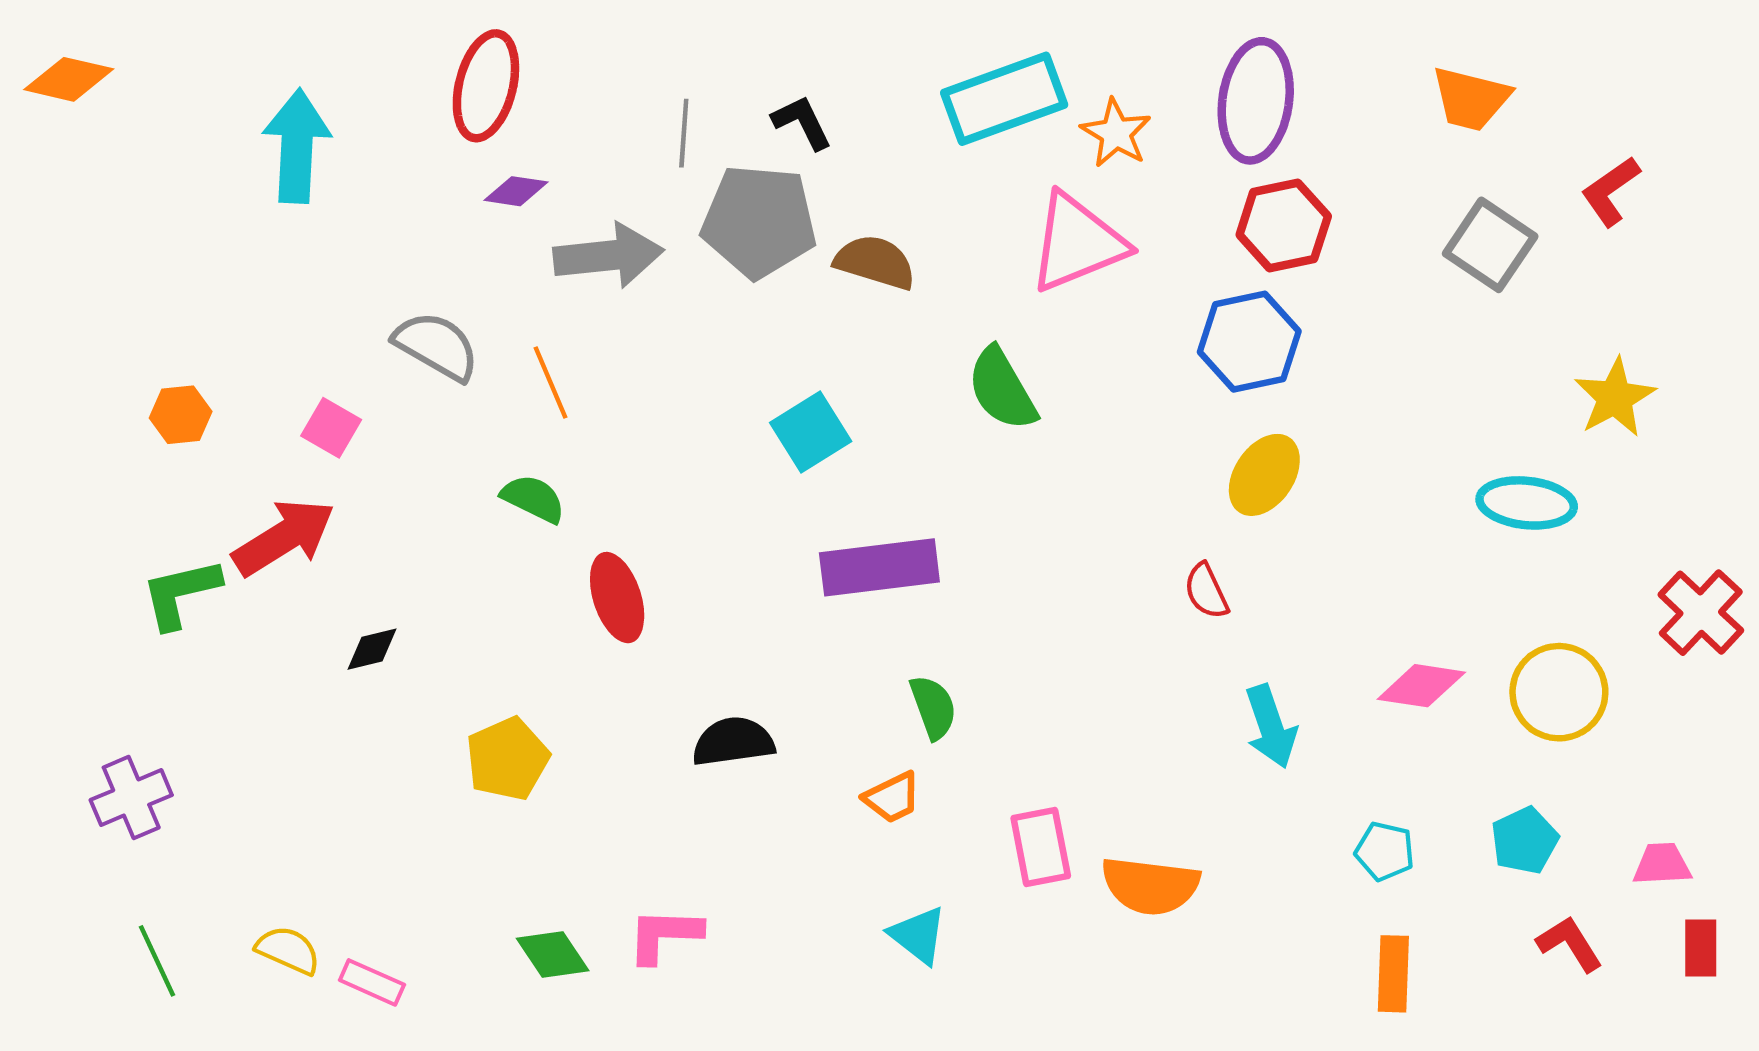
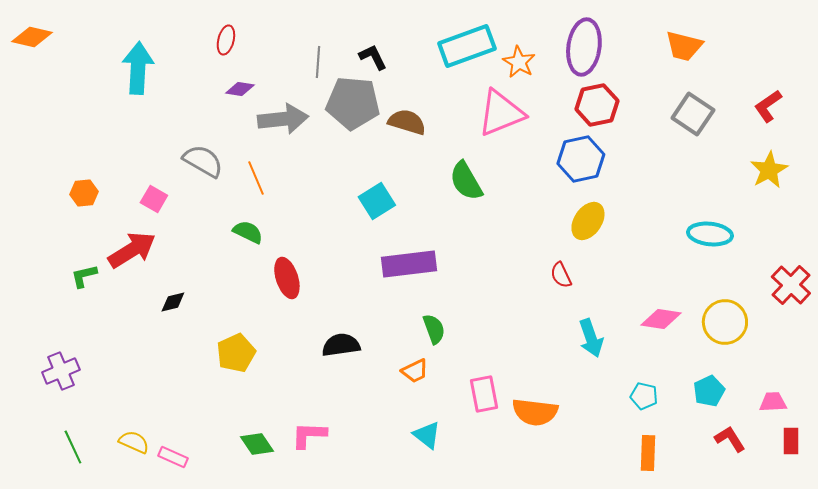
red ellipse: (486, 86) -> (226, 40), size x0.6
red L-shape: (1611, 191) -> (768, 106), moved
yellow star: (1615, 398) -> (769, 170), moved
green L-shape: (181, 593) -> (84, 276), size x0.7

